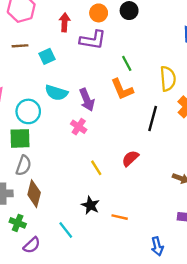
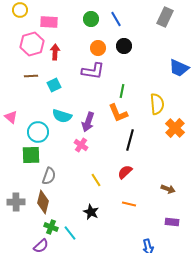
red arrow: (65, 22) -> (55, 52), moved
green line: (127, 63) -> (122, 91), turned 40
purple arrow: (87, 100) -> (88, 122), turned 42
black line: (153, 118) -> (130, 140), moved
gray semicircle: (24, 165) -> (49, 176), moved
orange line: (120, 217) -> (129, 204), moved
green cross: (18, 223) -> (51, 227), moved

